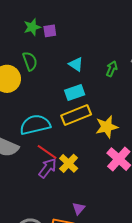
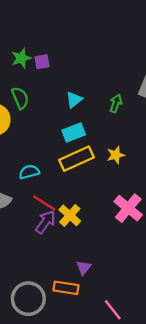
cyan triangle: (76, 64) -> (74, 100), turned 49
cyan semicircle: (35, 125) -> (29, 172), size x0.6
yellow star: (107, 127) -> (116, 155), moved, size x0.7

